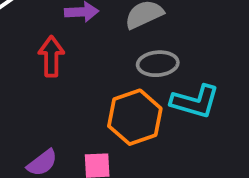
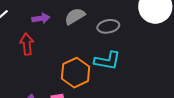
gray ellipse: (158, 64) -> (108, 26), moved

